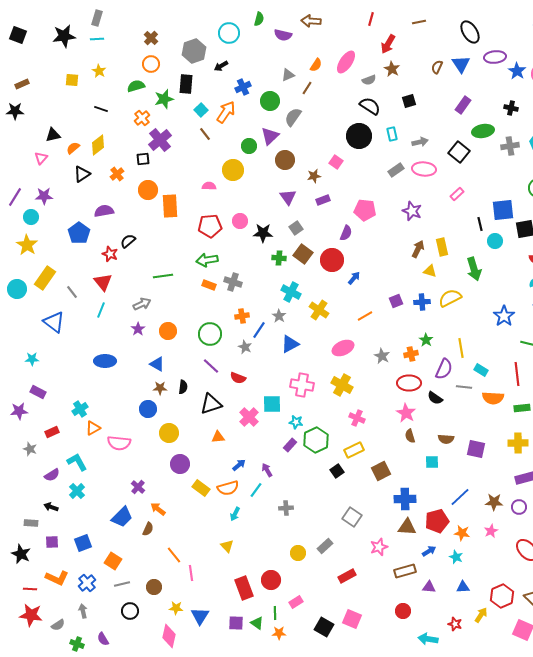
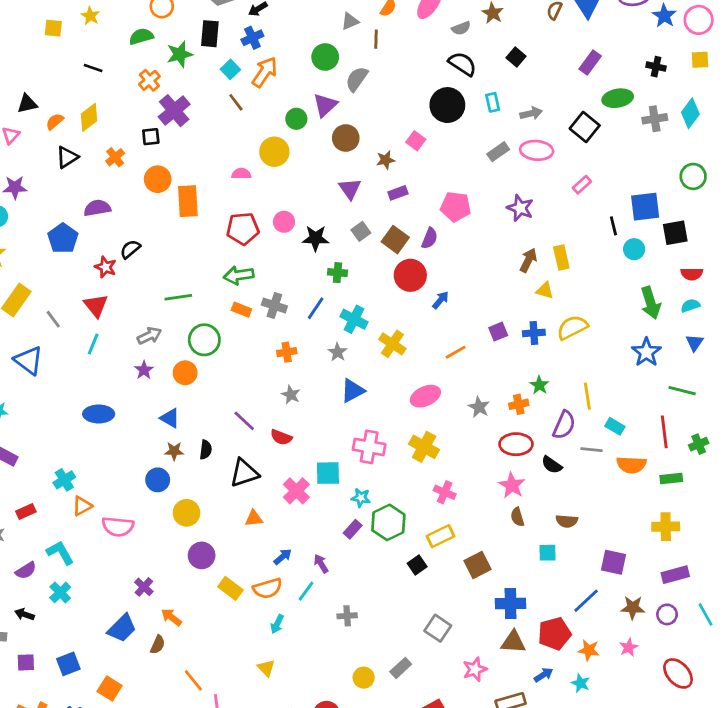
blue cross: (243, 87) -> (252, 38), moved
brown line: (307, 88) -> (376, 39), turned -32
black square: (409, 101) -> (516, 57), turned -32
brown square: (303, 254) -> (395, 240), moved
green arrow: (474, 269) -> (651, 303), moved
blue line: (259, 330) -> (316, 308), moved
green circle: (210, 334) -> (204, 340), moved
purple square: (476, 449) -> (613, 562), moved

